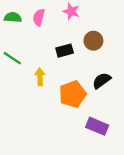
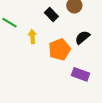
black rectangle: (65, 51) -> (51, 14), turned 64

